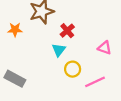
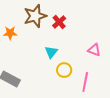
red cross: (67, 31) -> (59, 22), moved
pink line: (95, 82) -> (85, 82), turned -54

